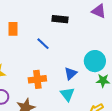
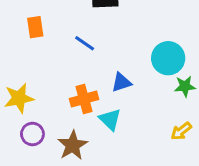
blue triangle: (71, 73) -> (121, 82), moved, turned 32
cyan triangle: (67, 94) -> (110, 119), moved

